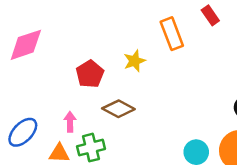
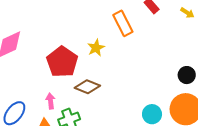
red pentagon: (90, 74) -> (62, 62), size x1.4

